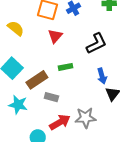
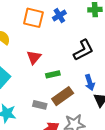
red triangle: (55, 36) -> (34, 57), moved
brown rectangle: (37, 80) -> (63, 96), moved

